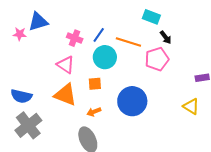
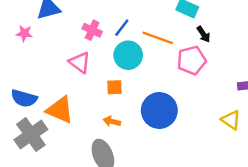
pink star: (20, 34) -> (24, 33), moved
orange triangle: (65, 95) -> (60, 110), moved
orange arrow: (94, 112) -> (112, 121), turned 32

